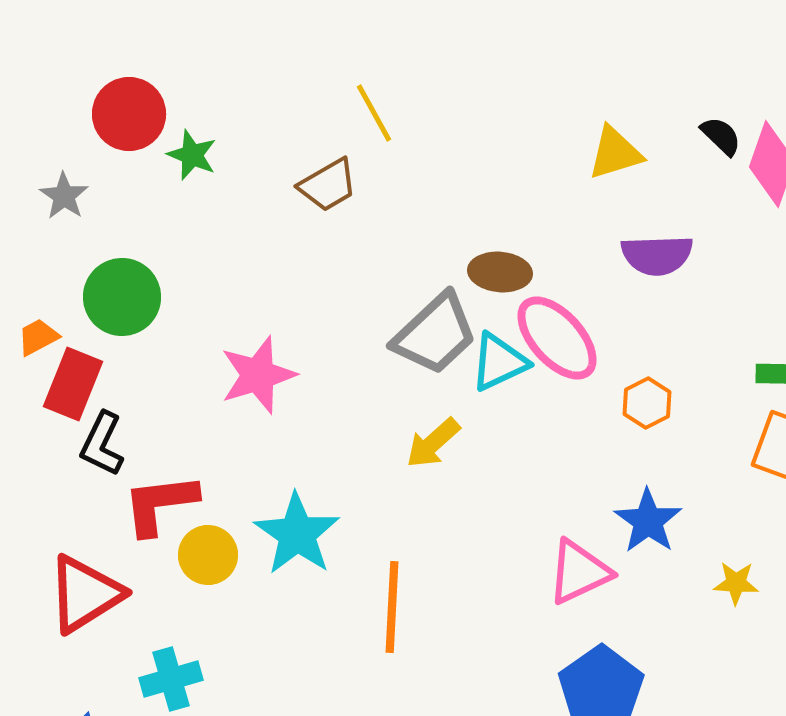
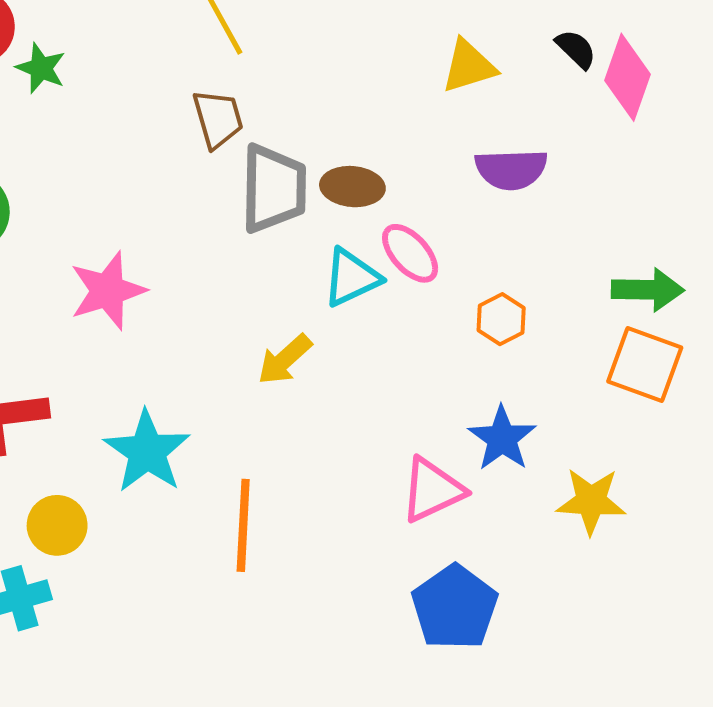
brown trapezoid: (328, 185) -> (218, 119), moved, turned -76
gray trapezoid: (435, 334) -> (274, 189), moved, turned -46
pink ellipse: (557, 338) -> (410, 253), size x0.7
yellow circle: (208, 555) -> (57, 525), moved
yellow star: (736, 583) -> (591, 501), size x1.5

